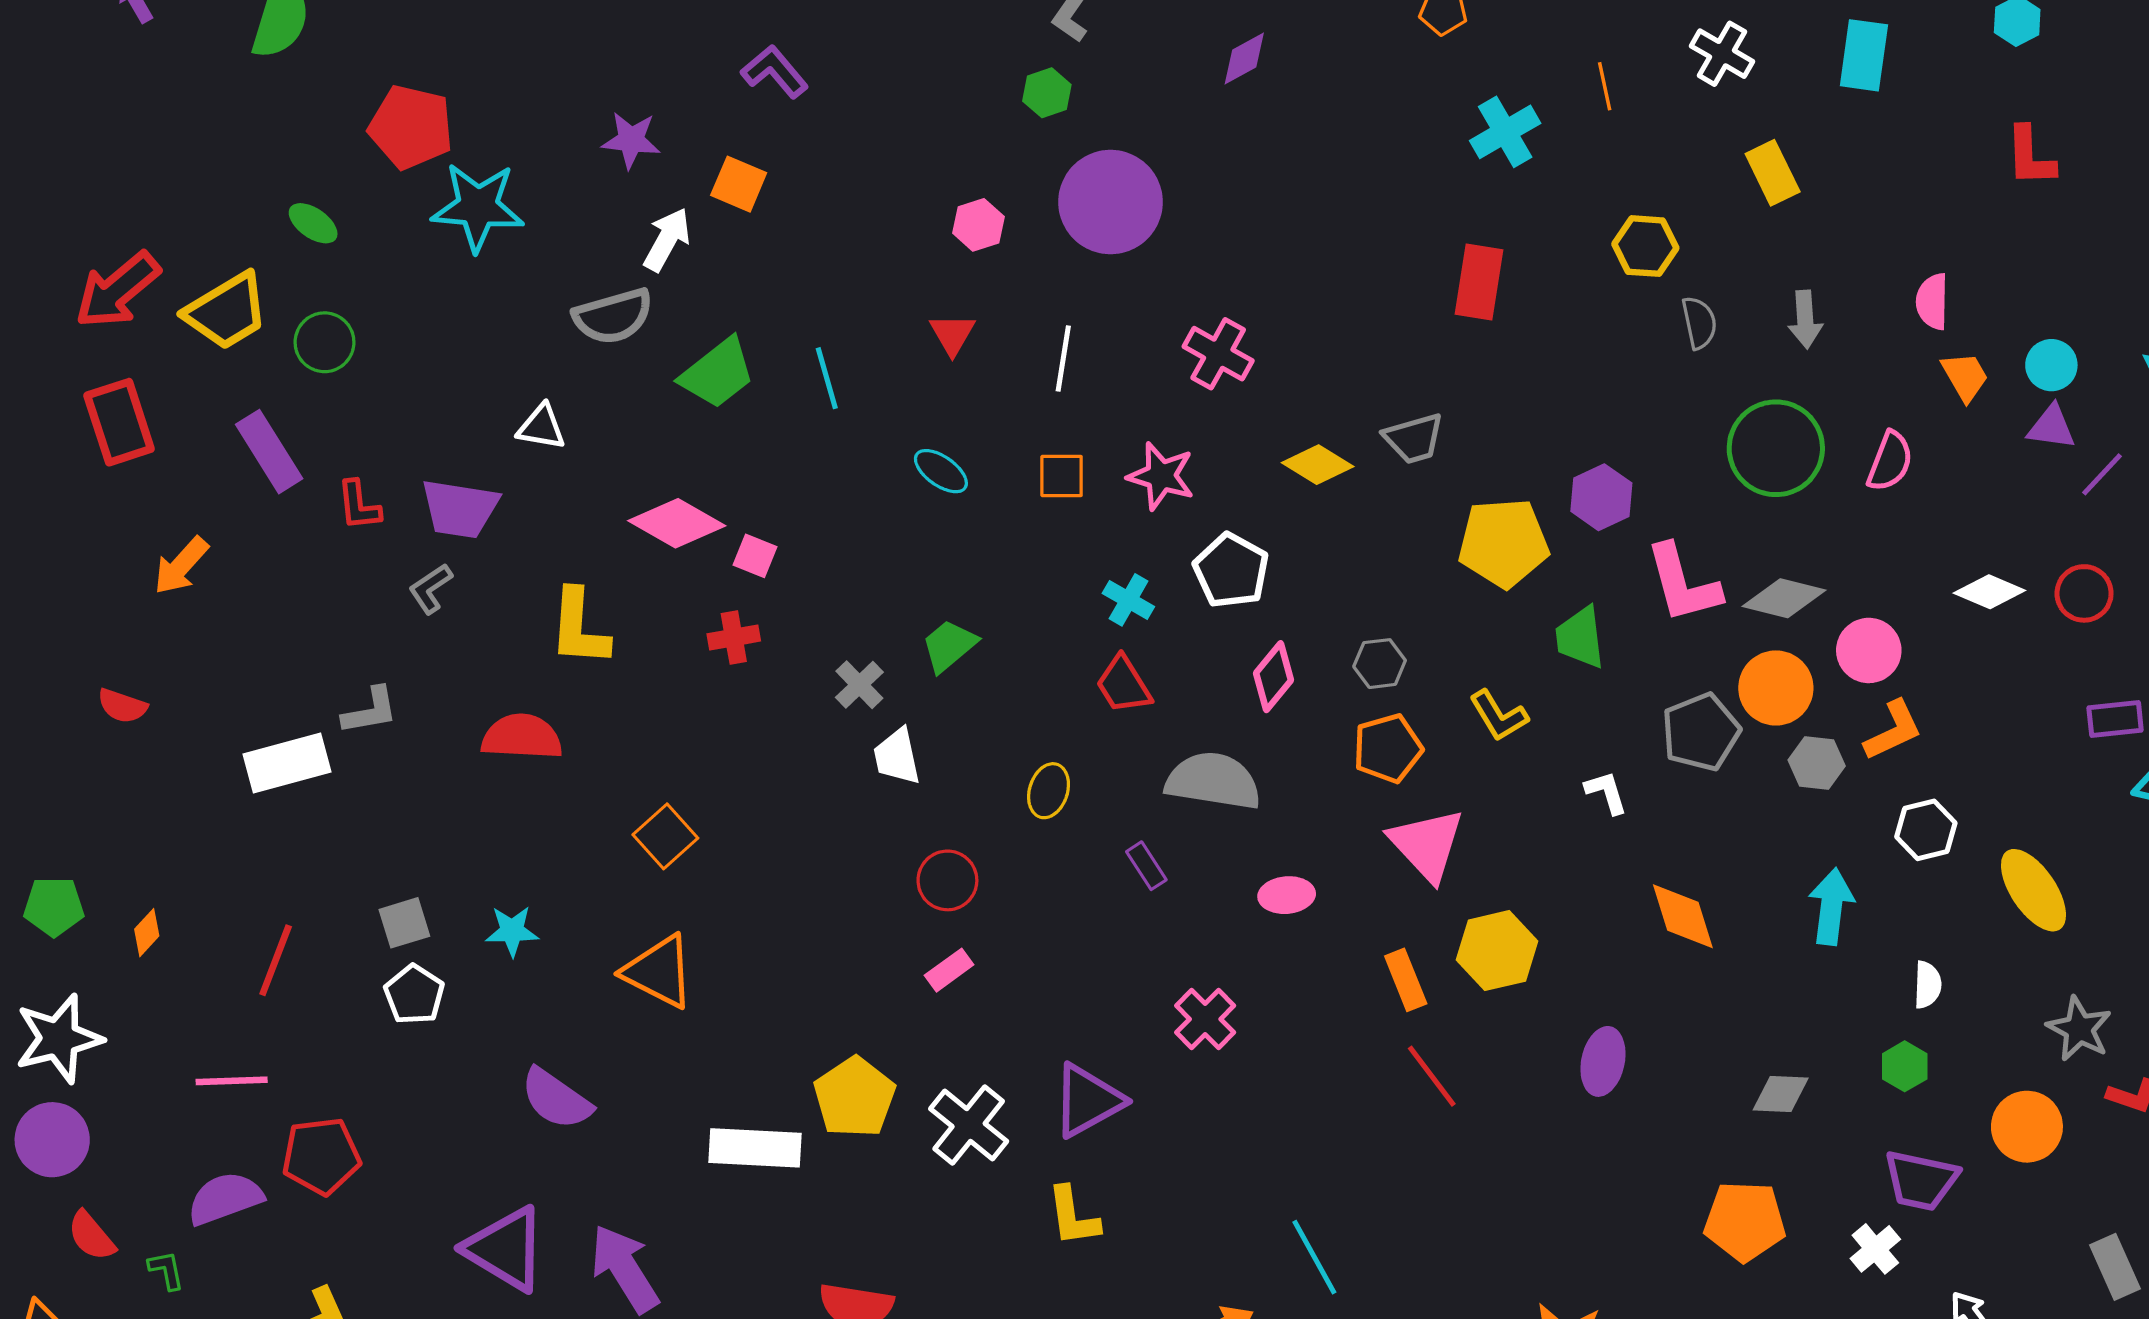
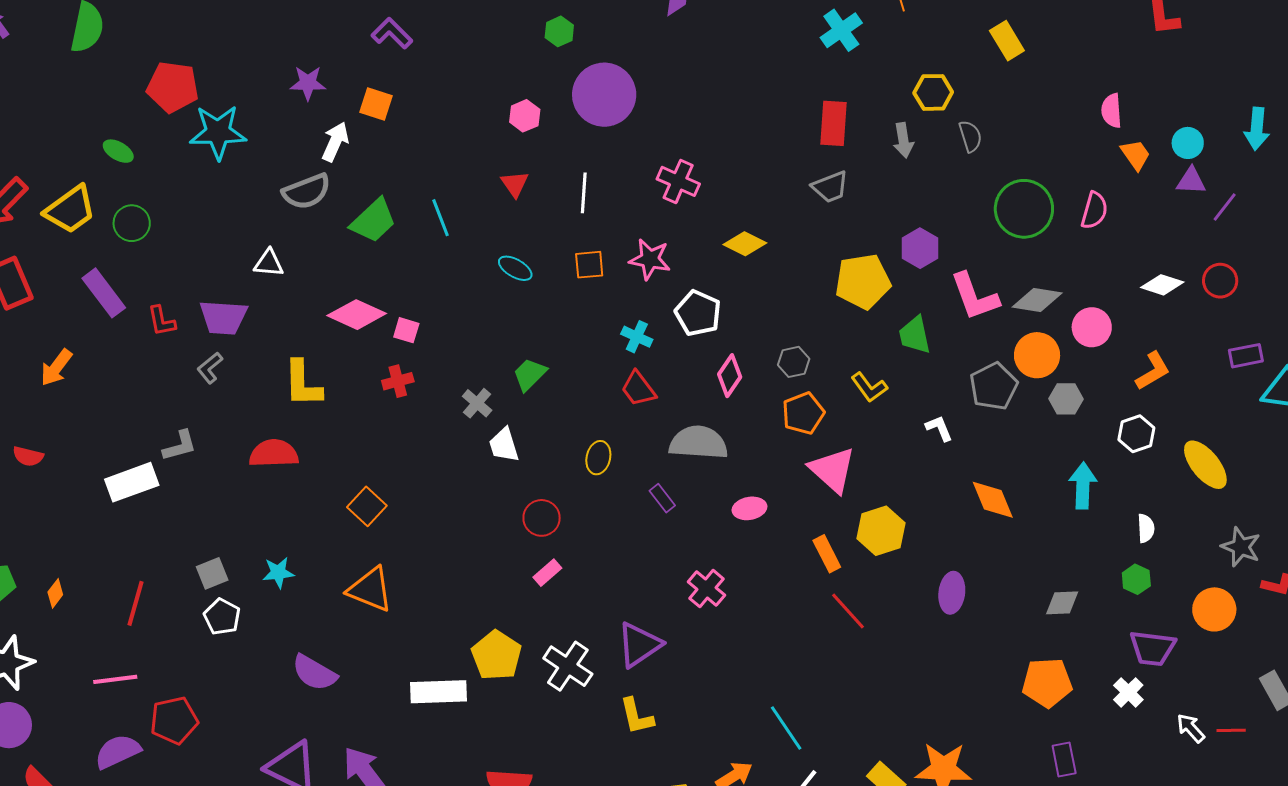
gray arrow: (1805, 319) -> (903, 140), moved
gray trapezoid: (1414, 438) -> (830, 187), moved
orange L-shape: (1893, 730) -> (1153, 371), moved

